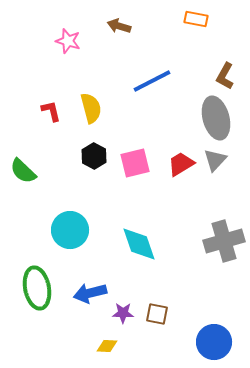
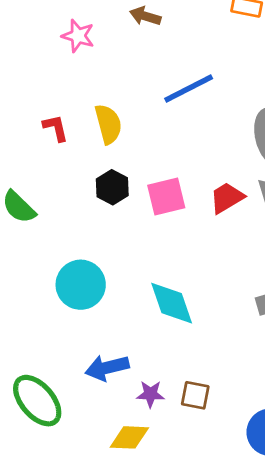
green ellipse: (37, 288) -> (37, 401), moved, turned -30
yellow diamond: (107, 346) -> (129, 437), size x1.4

